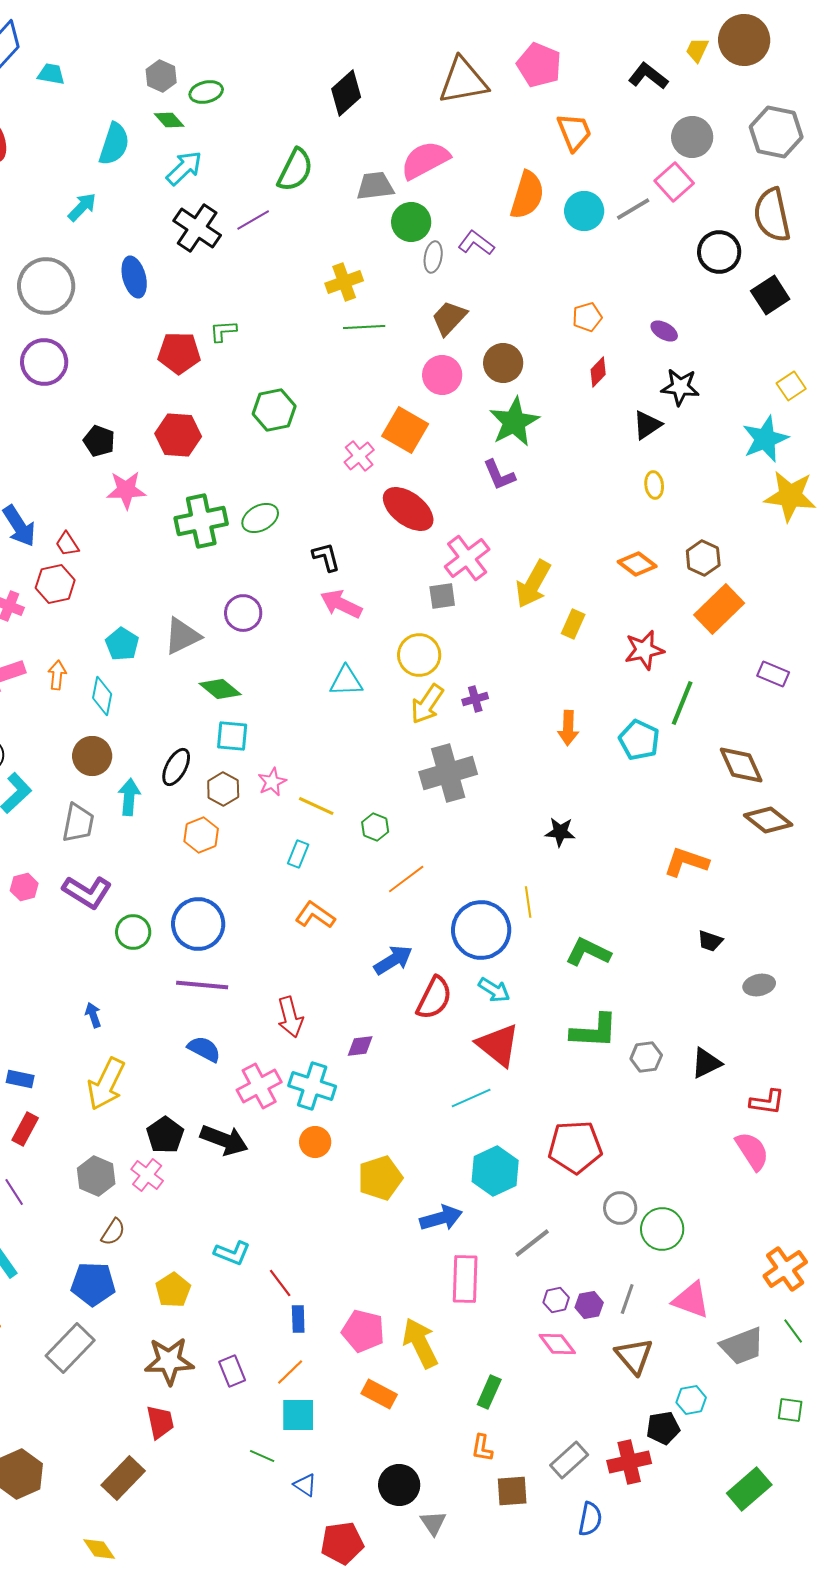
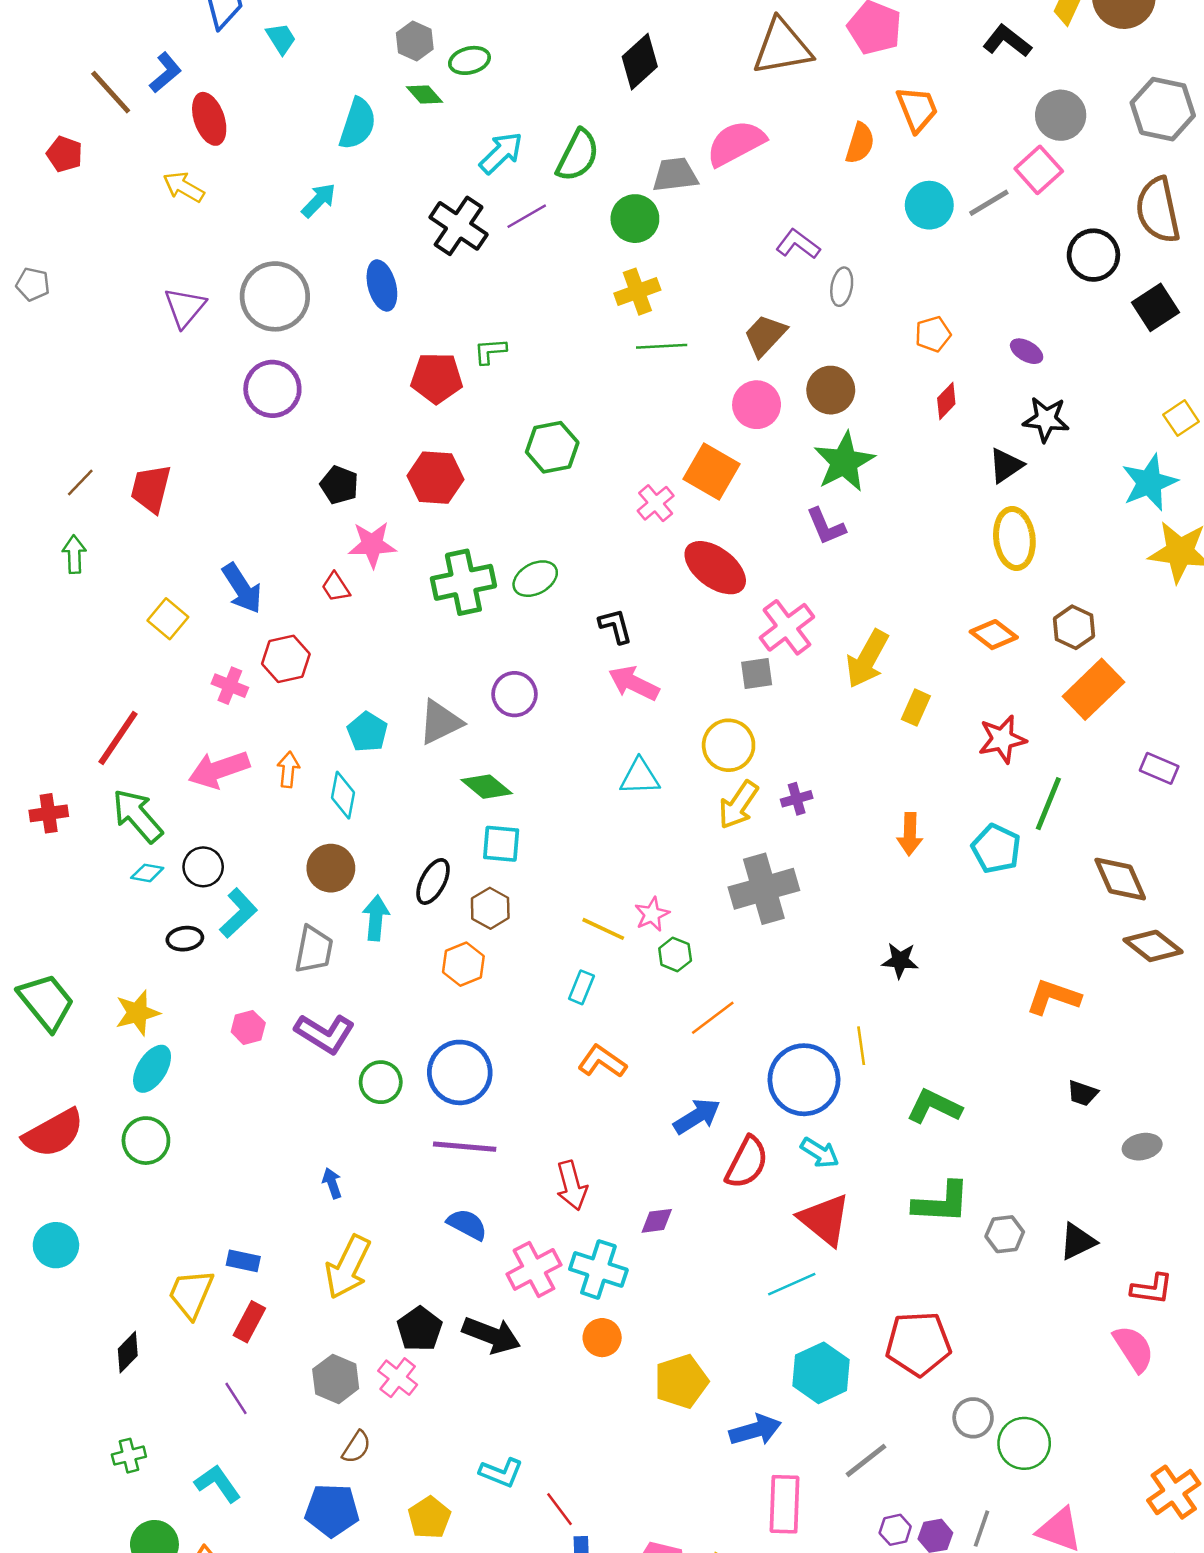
cyan trapezoid: (51, 74) -> (281, 39), turned 48
cyan arrow: (184, 168) -> (501, 153), moved
orange semicircle: (527, 195) -> (860, 143), moved, size x0.7
green circle: (411, 222) -> (635, 219), moved
gray ellipse: (433, 257) -> (842, 287), moved
yellow ellipse: (654, 485) -> (1014, 538), size x1.8
red trapezoid: (67, 544) -> (336, 587), moved
pink star: (272, 782) -> (652, 914), moved

